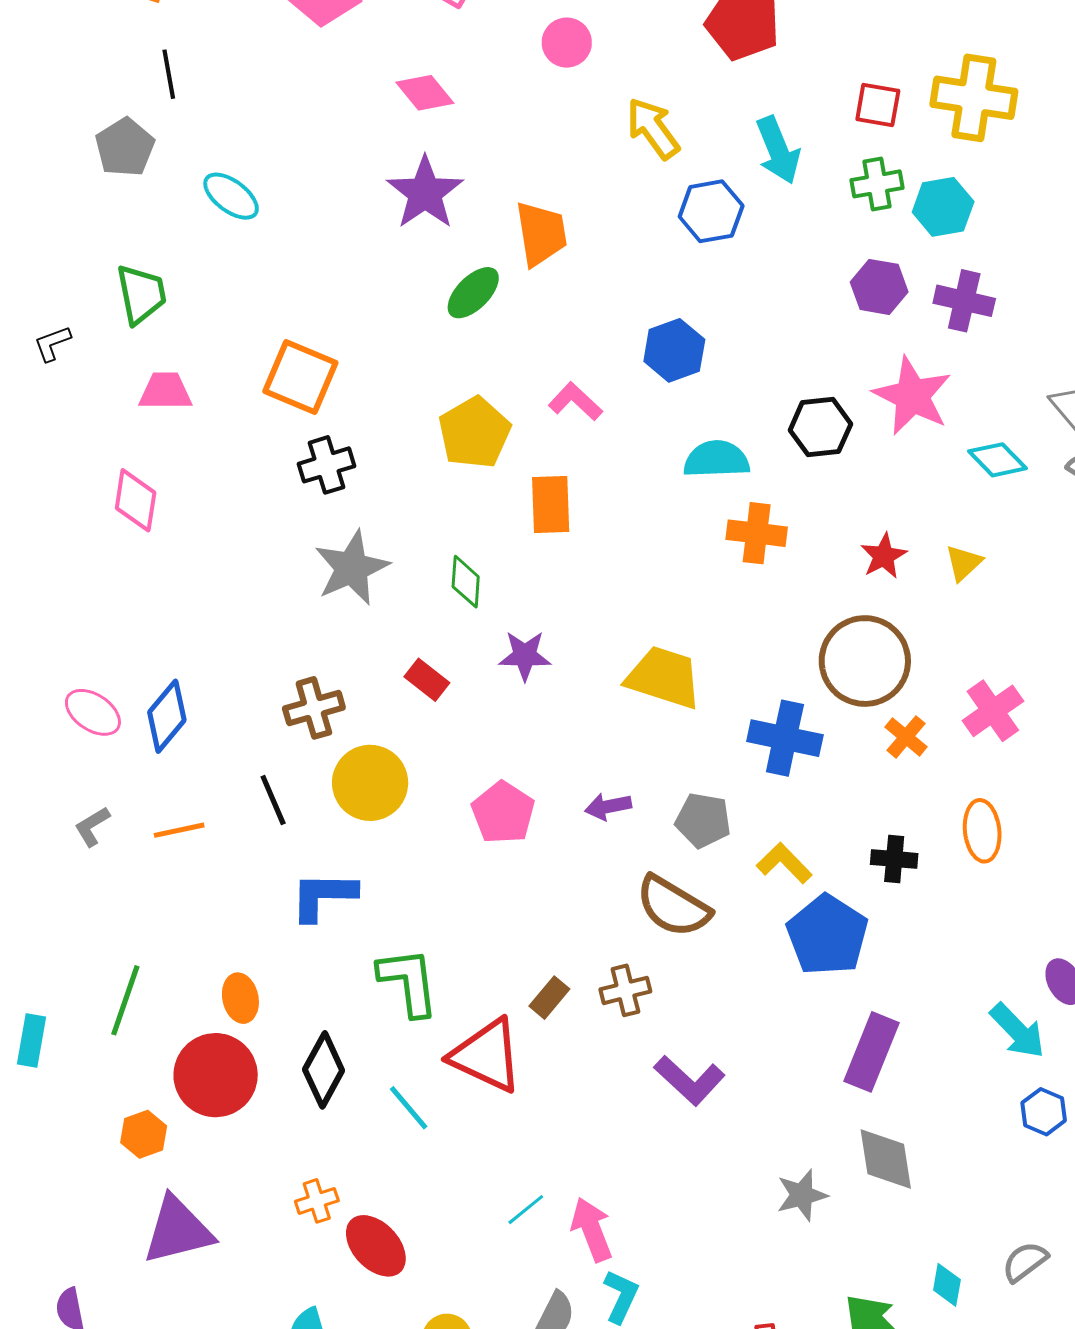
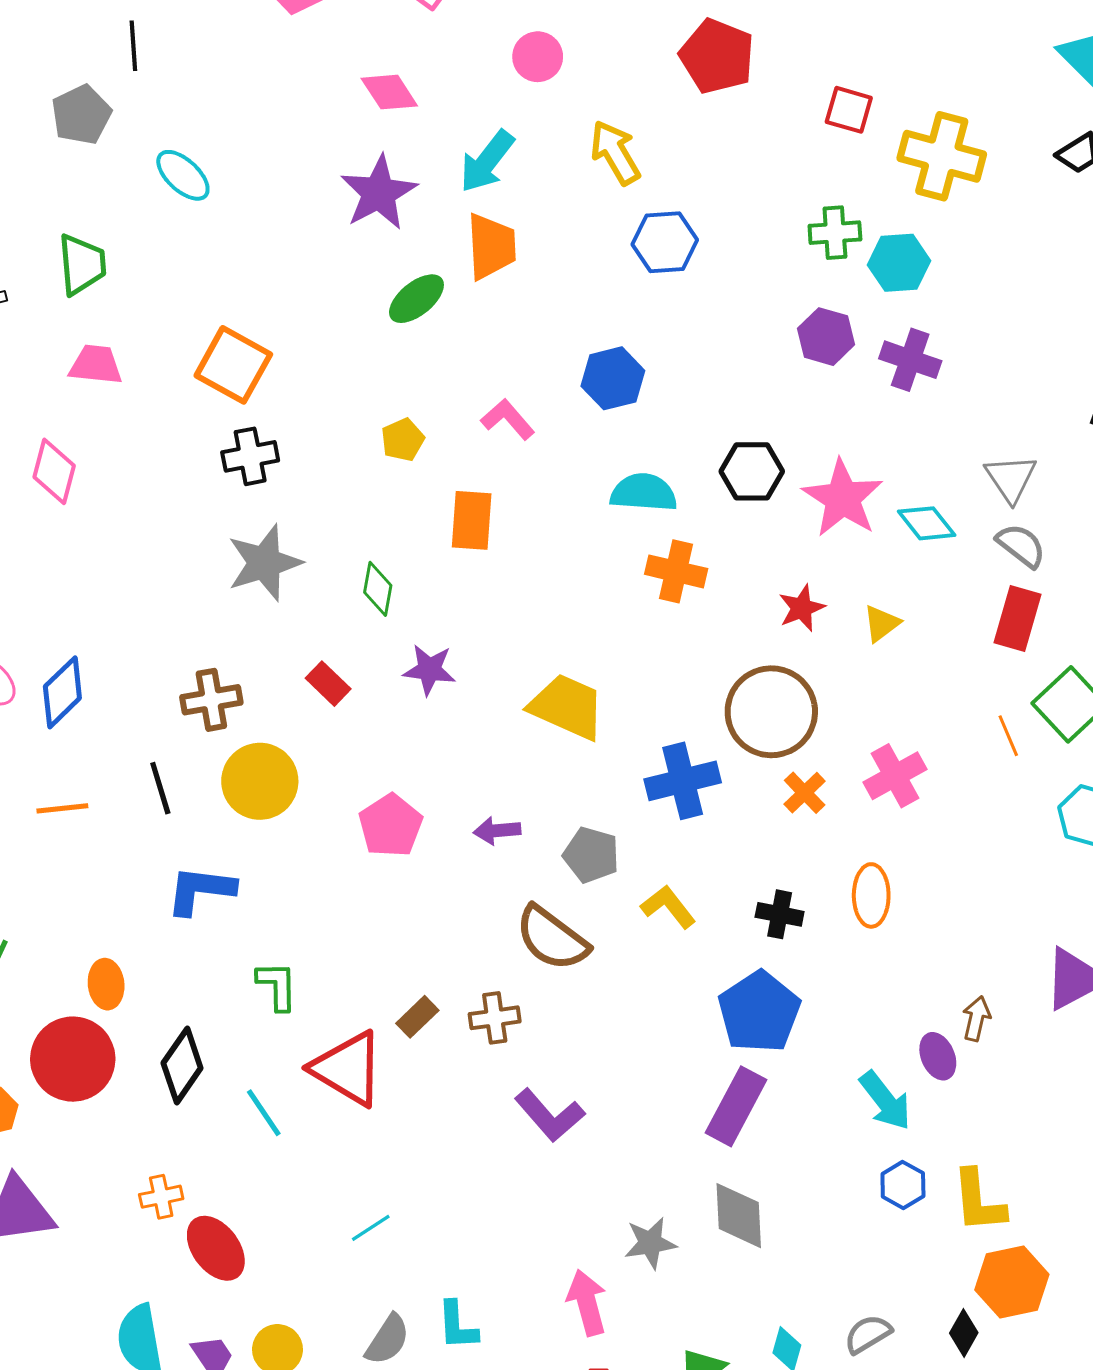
red square: (878, 105) -> (849, 110), moved
cyan arrow: (778, 150) -> (487, 161), moved, turned 54
pink star: (912, 396) -> (843, 498), moved
yellow pentagon: (474, 433) -> (403, 440), size x0.6
blue cross: (785, 738) -> (683, 781), turned -32
blue pentagon: (827, 935) -> (759, 1012), moved
green L-shape: (408, 982) -> (277, 986), size x0.7
pink arrow: (592, 1229) -> (587, 1303), moved
cyan L-shape: (621, 1296) -> (457, 1326), turned 146

